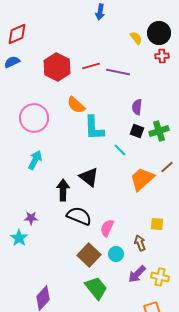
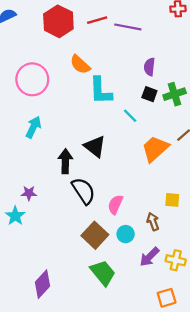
black semicircle: (79, 216) -> (83, 191), turned 35

